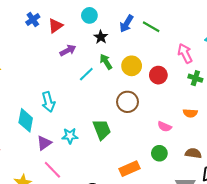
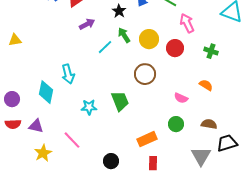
pink arrow: (185, 53) -> (187, 23), moved
orange semicircle: (190, 113) -> (206, 85), turned -152
purple triangle: (44, 143) -> (36, 126), moved, turned 49

